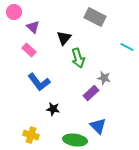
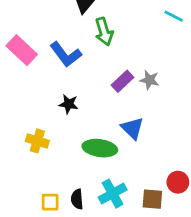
pink rectangle: (29, 50) -> (22, 50), moved, size x1.5
gray star: (104, 78) -> (149, 80), moved
blue L-shape: (39, 82) -> (66, 54), moved

